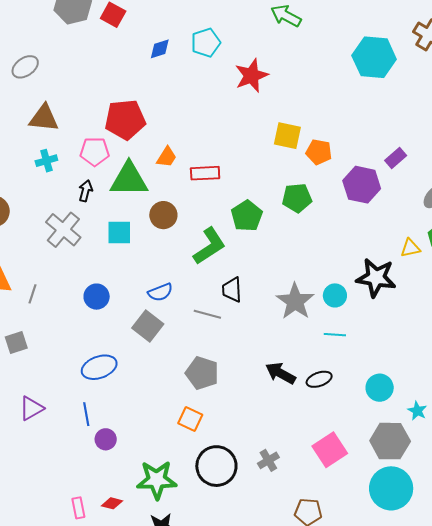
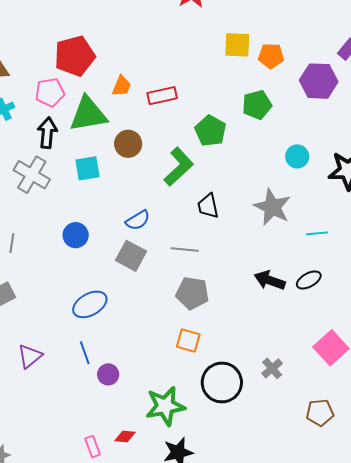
black arrow: (86, 191) -> (47, 133), size x1.4
cyan circle: (335, 295) -> (297, 156), moved
gray line: (207, 314) -> (185, 250), moved

